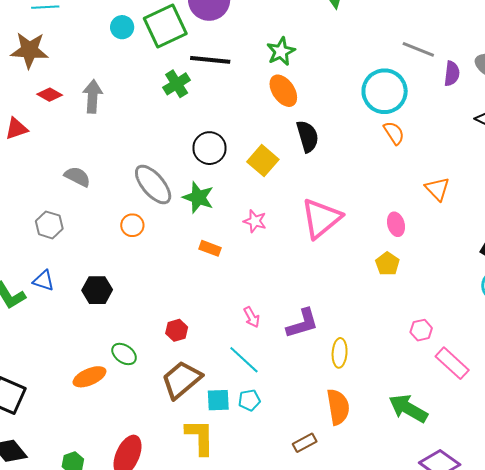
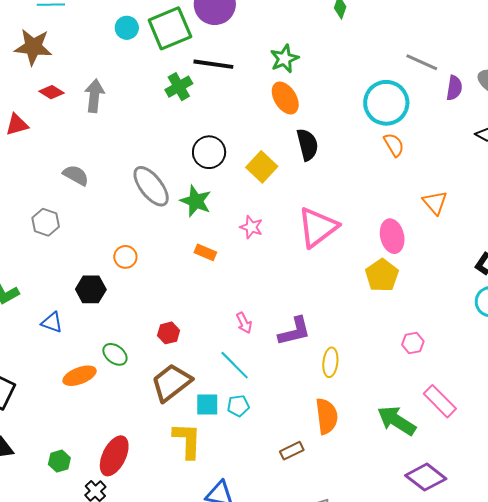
pink ellipse: (396, 224) -> (392, 236), size x1.4
orange circle: (132, 225) -> (125, 257), moved
yellow pentagon: (387, 264) -> (382, 275), size x1.4
blue triangle: (44, 281) -> (52, 322), moved
pink rectangle: (452, 363) -> (440, 401), moved

